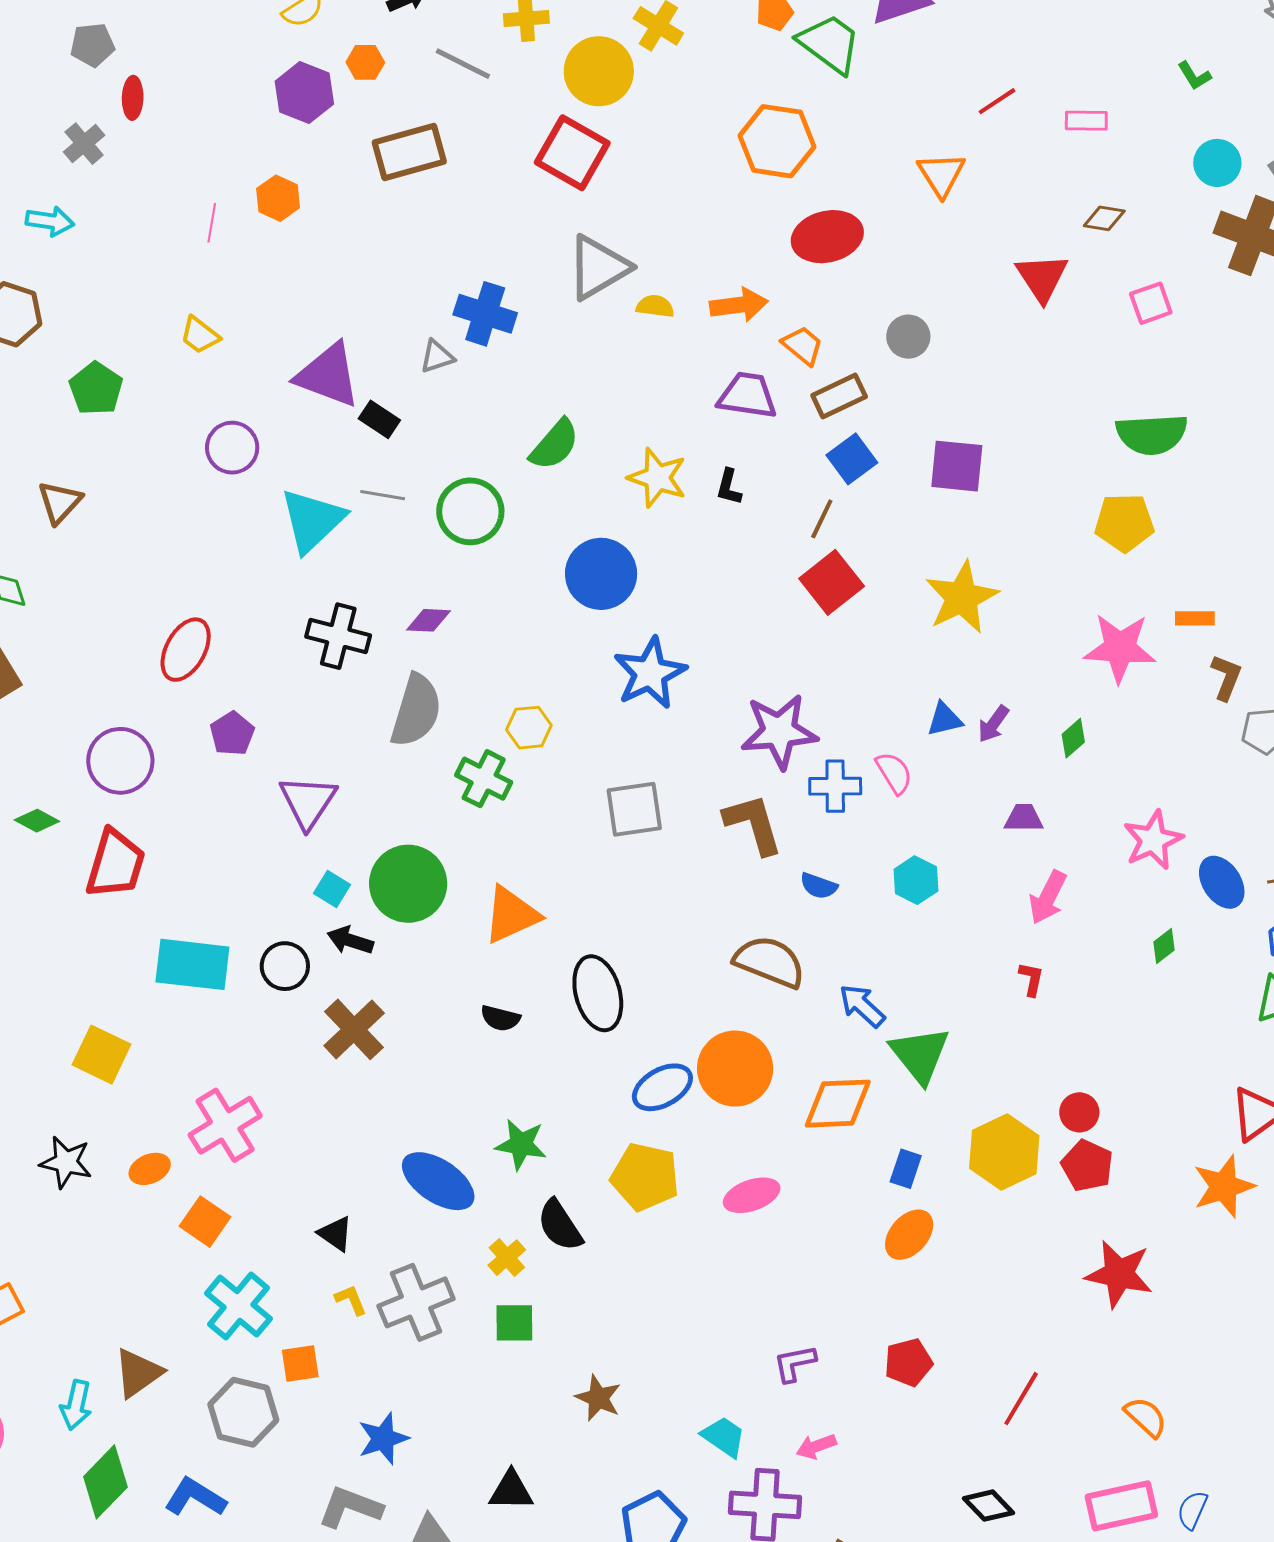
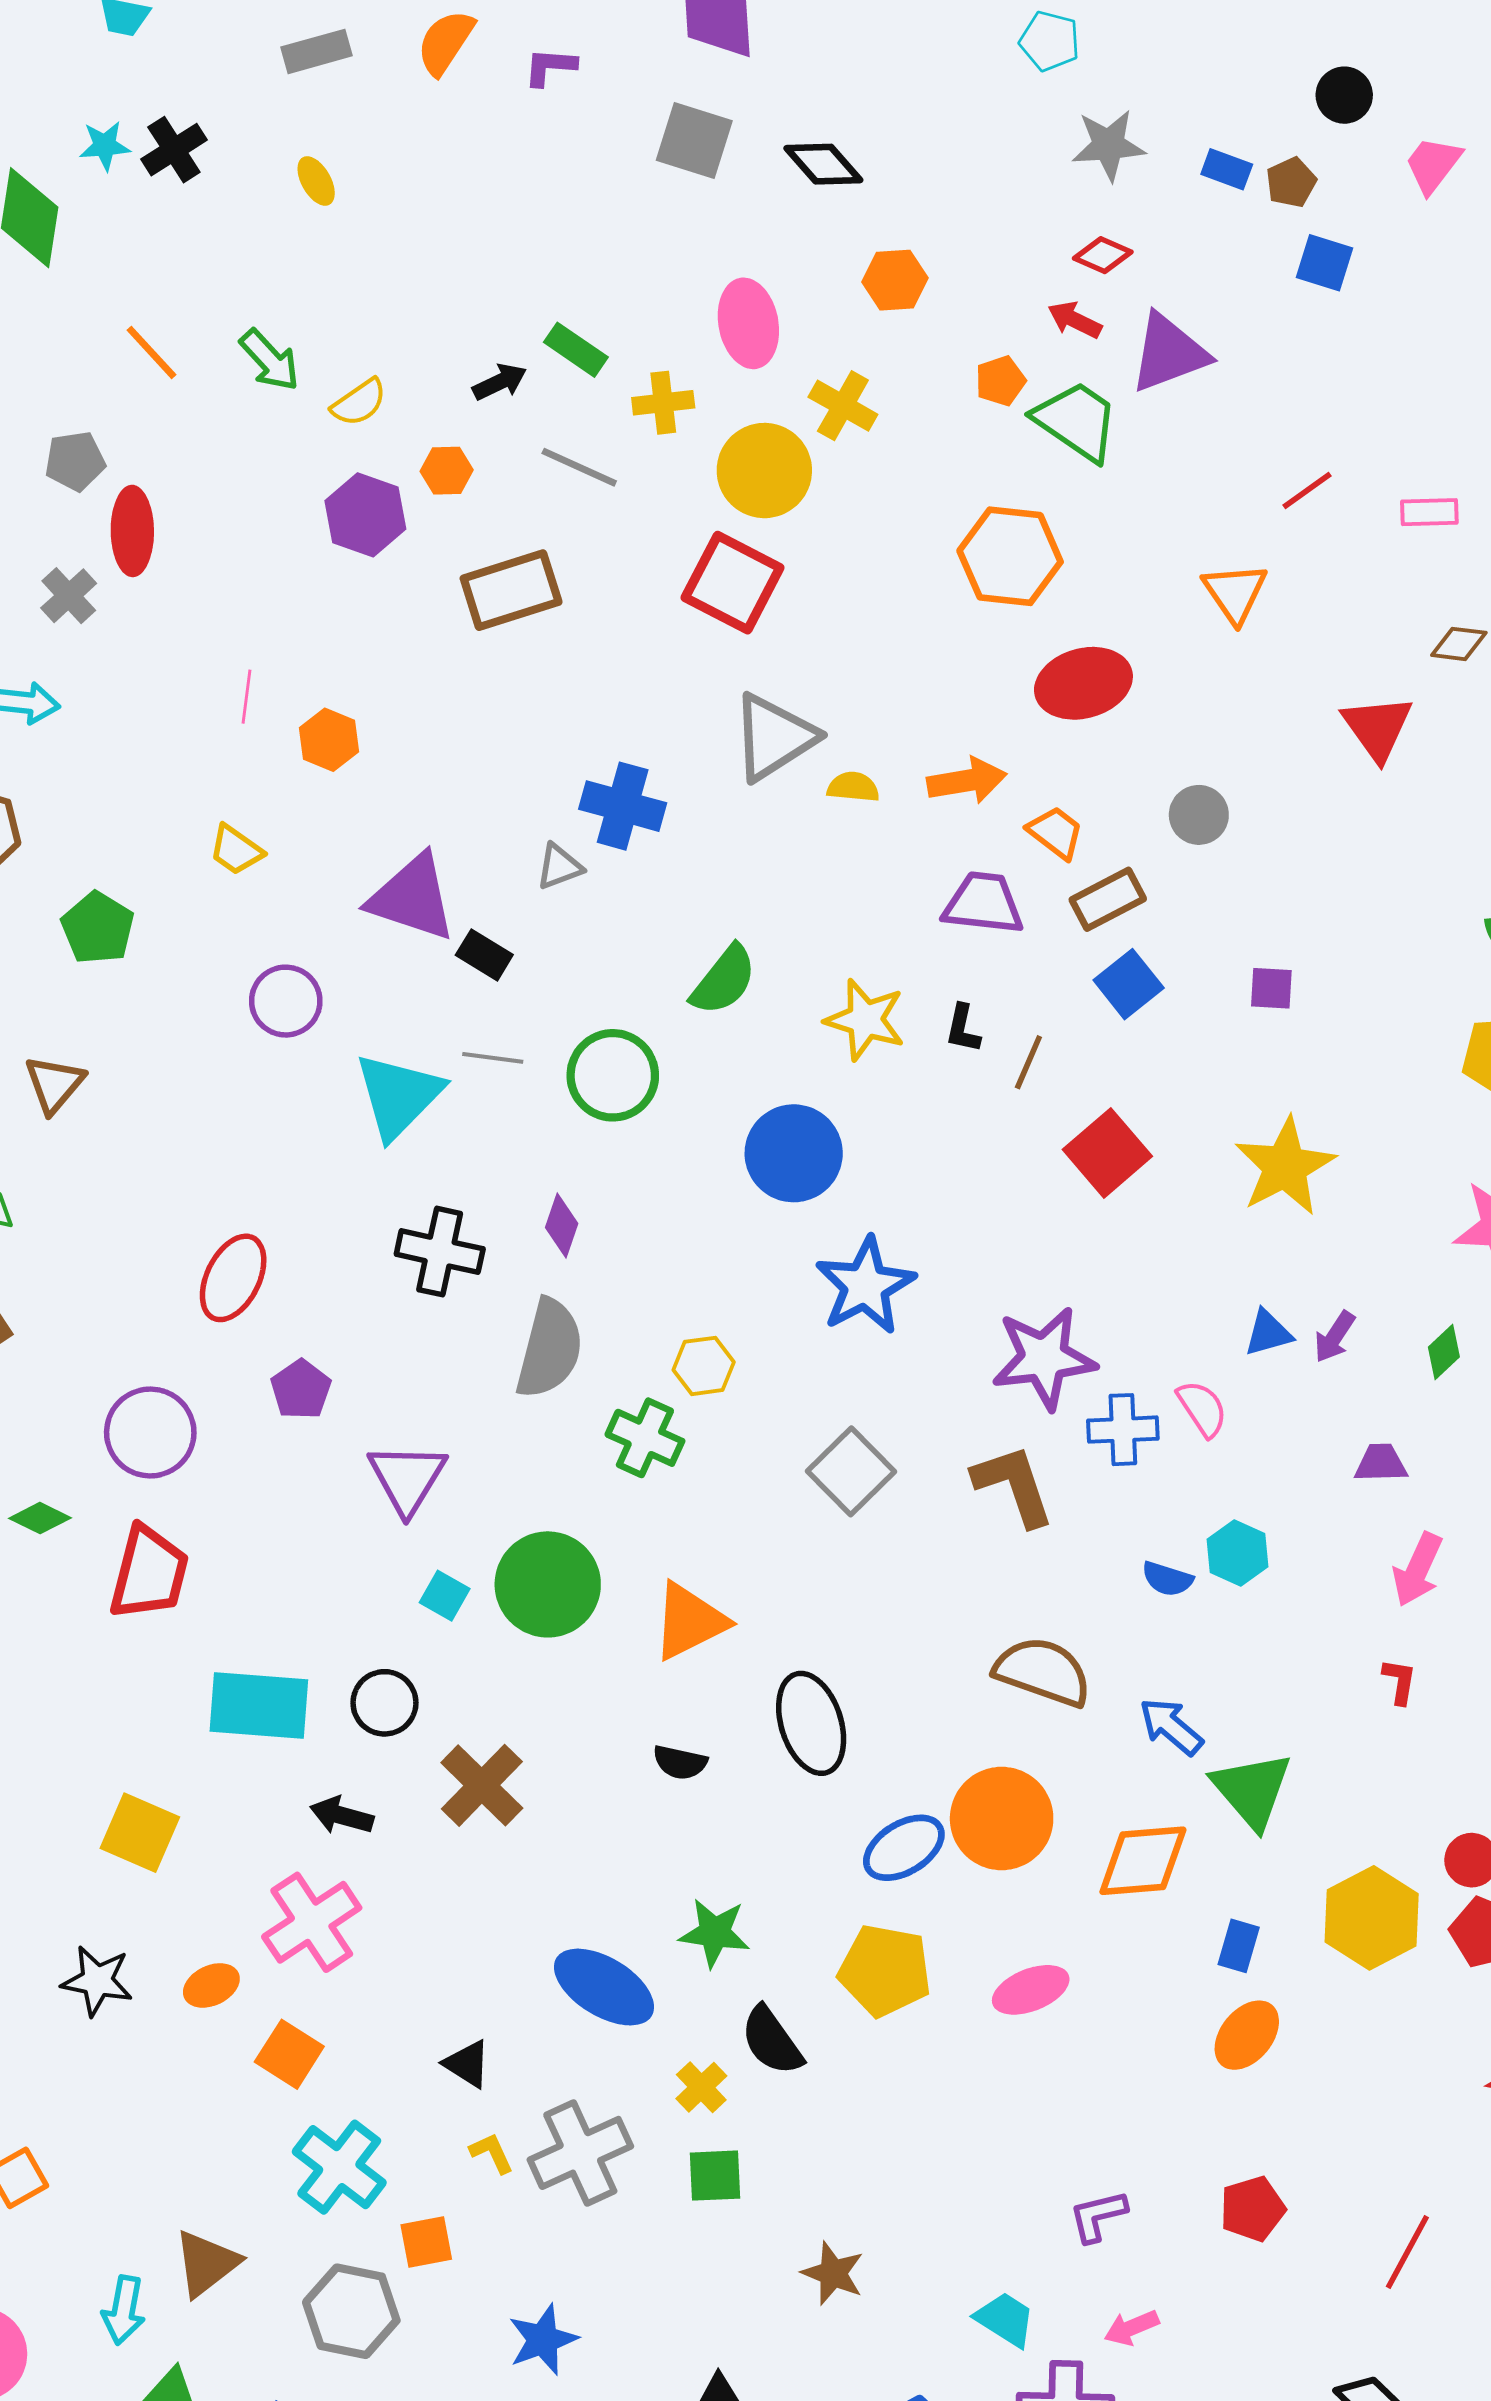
red ellipse: (133, 98) -> (132, 531), size x1.5
orange hexagon: (278, 198) -> (329, 740), moved
purple square: (957, 466) -> (1271, 988), size x0.6
brown line: (822, 519) -> (1028, 1062), moved
purple diamond: (429, 620) -> (562, 1225), turned -72
gray square: (634, 809) -> (851, 1471), turned -34
blue semicircle: (819, 886) -> (1167, 1579), moved
black arrow: (350, 940) -> (342, 1815), moved

